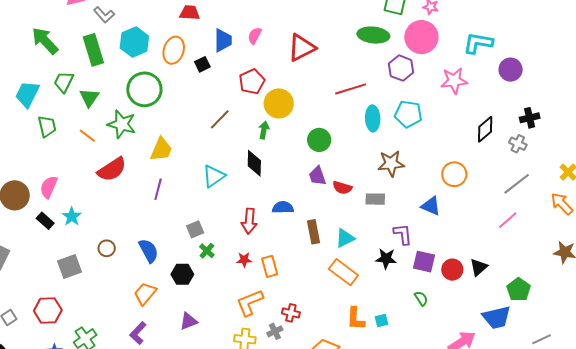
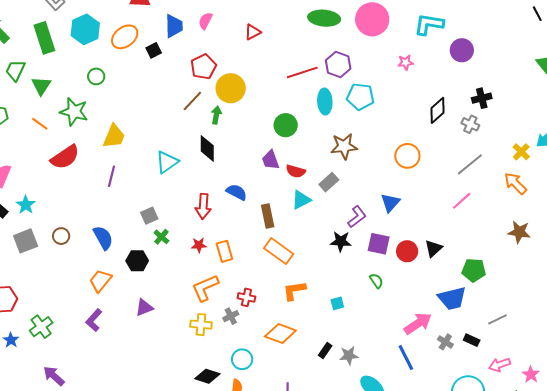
red triangle: (302, 48) -> (253, 32), size x0.6
orange ellipse: (174, 50) -> (125, 37), turned 36
purple hexagon: (401, 68) -> (338, 65), moved
pink star: (454, 81) -> (406, 62), size x0.6
green circle: (144, 89) -> (96, 76), size x0.5
brown line: (220, 119) -> (192, 101), moved
green circle: (319, 140) -> (286, 125), moved
gray rectangle: (375, 199) -> (329, 182), turned -42
blue triangle: (431, 206) -> (390, 203), moved, turned 50
blue semicircle: (283, 207) -> (237, 192), turned 30
purple L-shape: (403, 234) -> (357, 217), turned 60
cyan triangle: (345, 238) -> (301, 200), moved
gray square: (70, 267) -> (26, 241), moved
orange rectangle: (343, 272) -> (279, 251), moved
green pentagon: (519, 290) -> (474, 270), turned -30
orange L-shape: (356, 319) -> (294, 291), moved, turned 80

